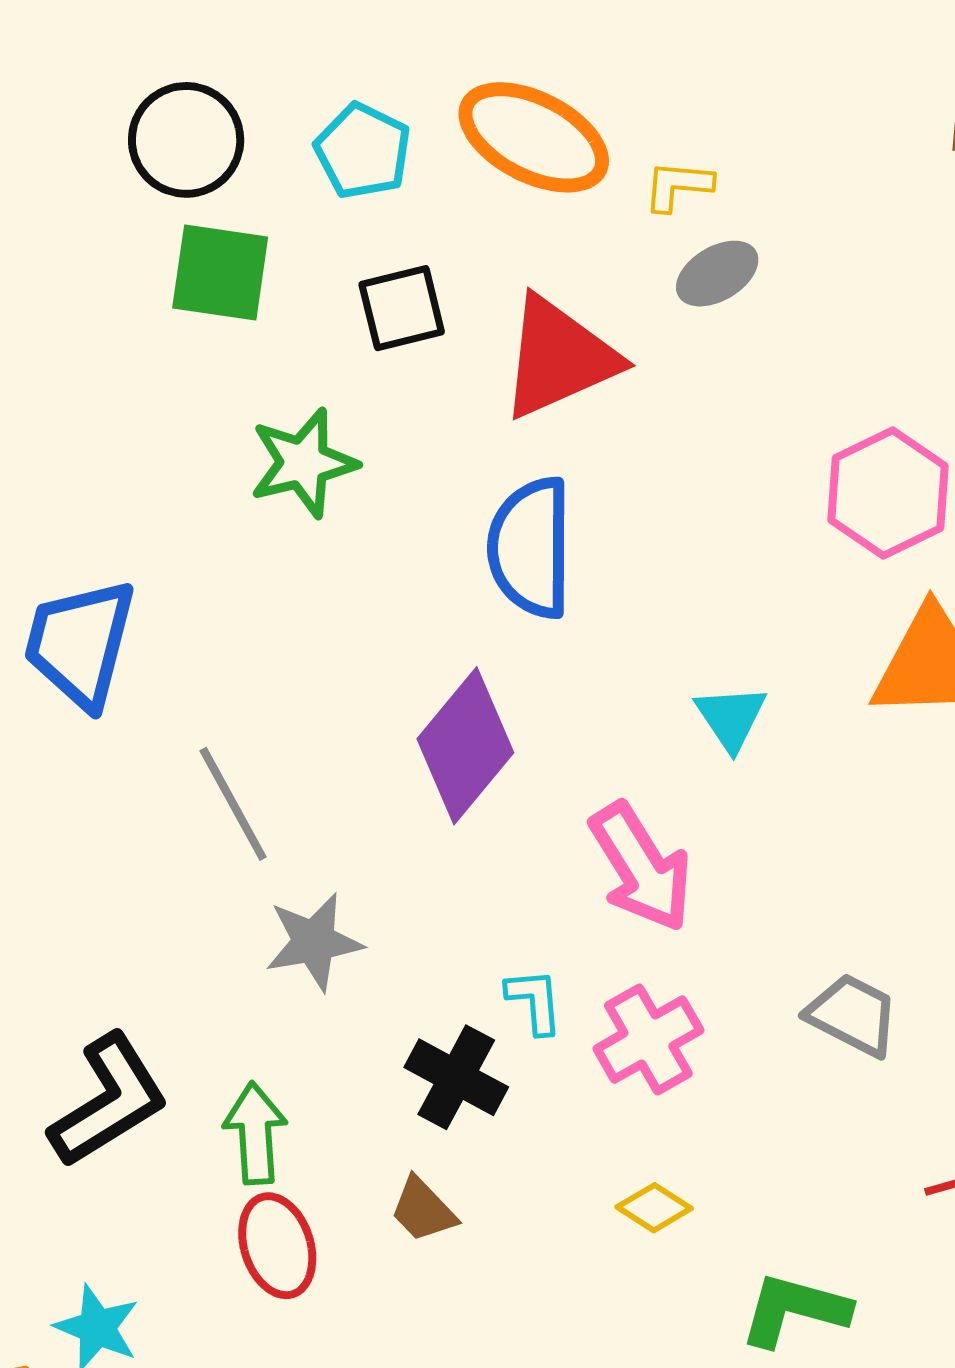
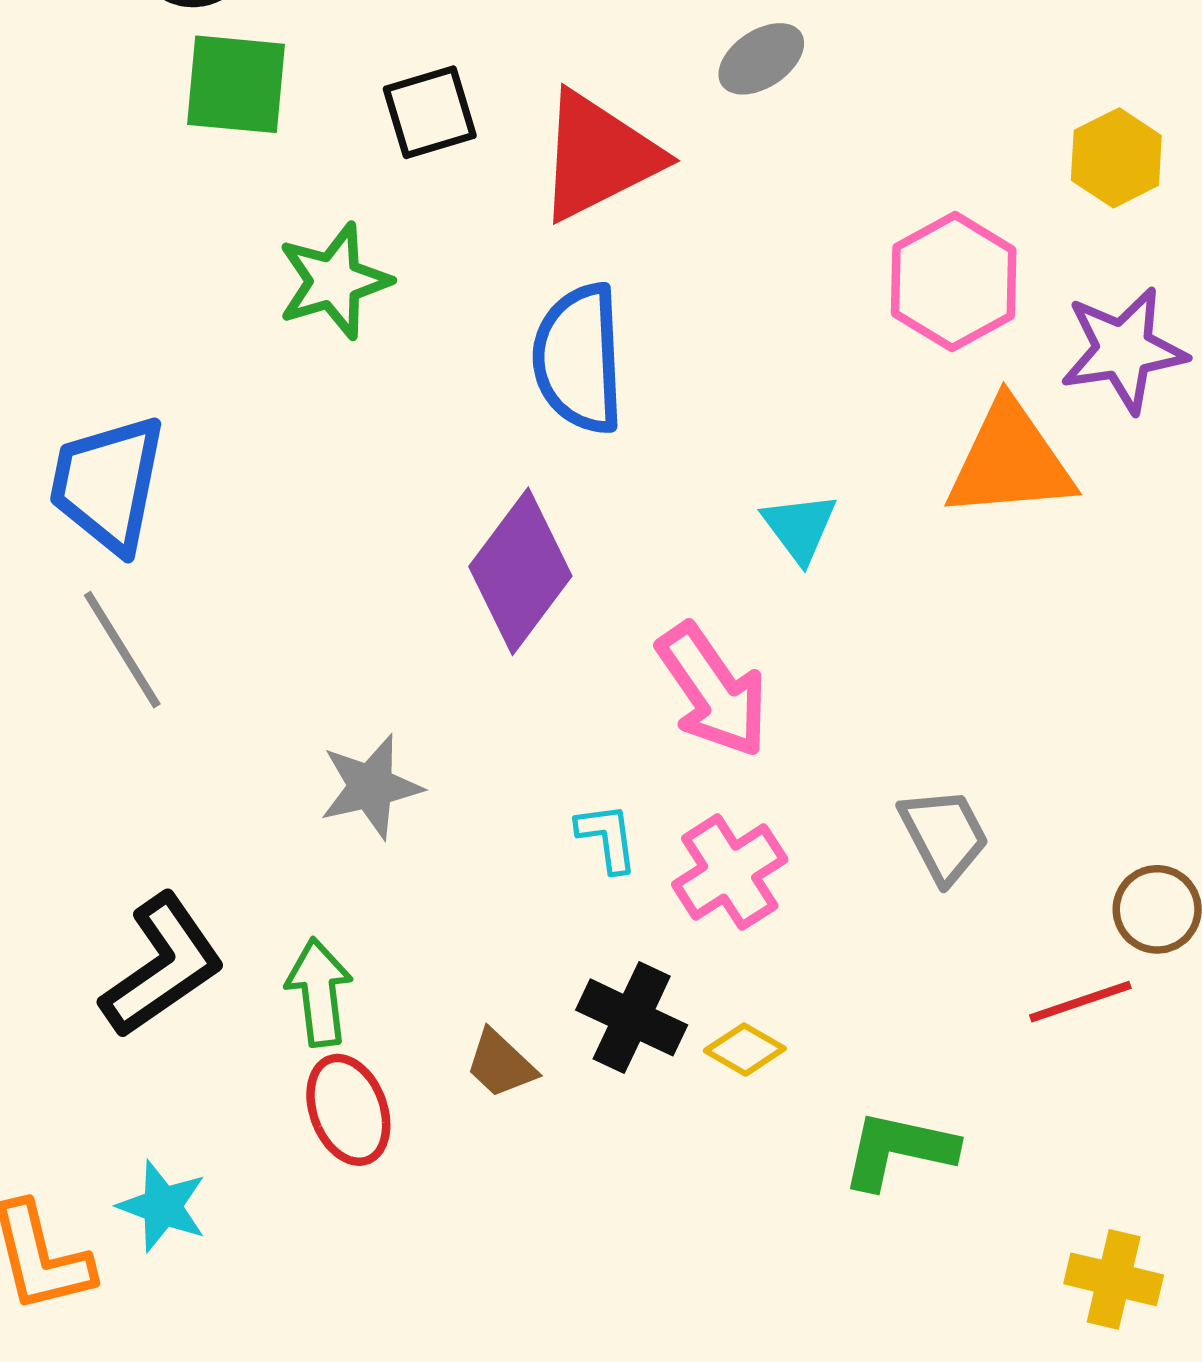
gray line: (233, 804) -> (122, 650), moved
gray trapezoid: (853, 1015) -> (944, 835), turned 38
black cross: (456, 1077) -> (632, 1017), moved

